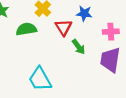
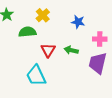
red triangle: (64, 27) -> (48, 50), moved
green arrow: (79, 47) -> (71, 50), turned 136

